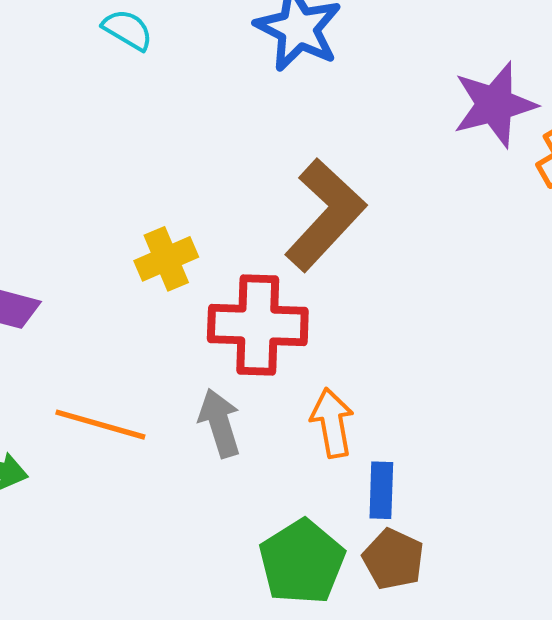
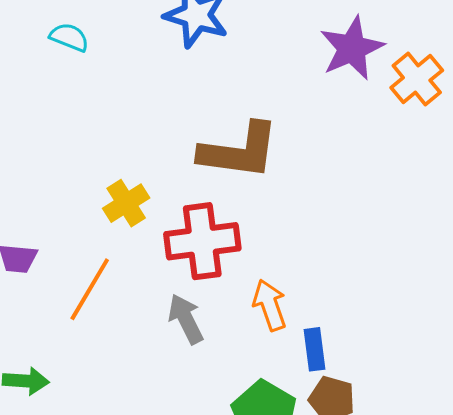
brown L-shape: (325, 215) -> (239, 151), turned 64
orange line: (100, 425) -> (90, 289), moved, turned -66

